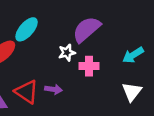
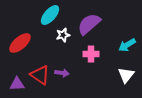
cyan ellipse: (27, 29) -> (50, 15), moved
white star: (67, 53) -> (63, 35), moved

